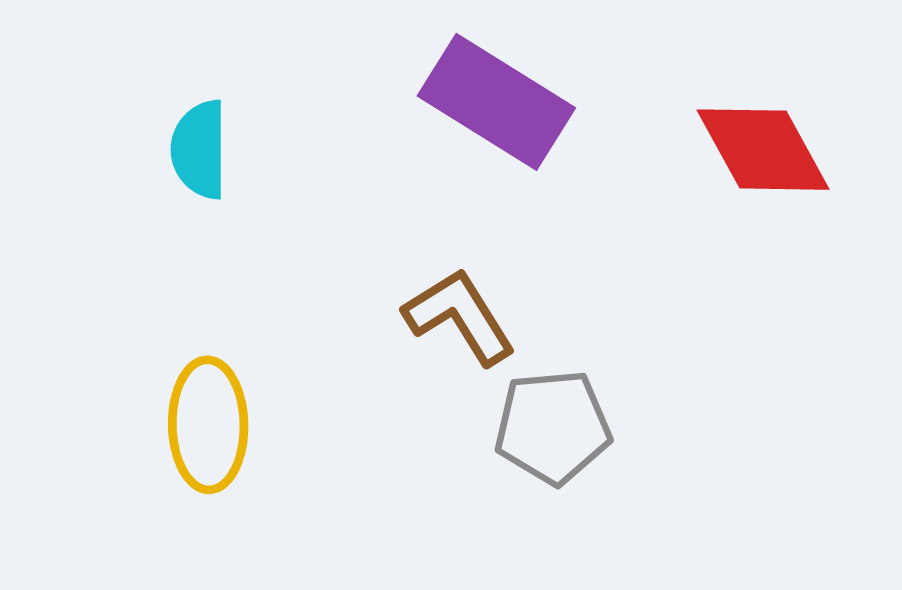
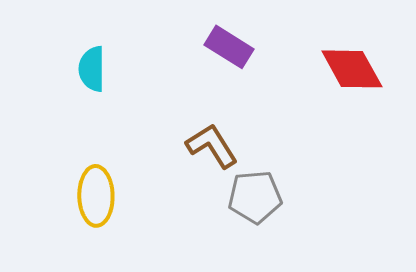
purple rectangle: (496, 102) -> (229, 47), size x0.7

